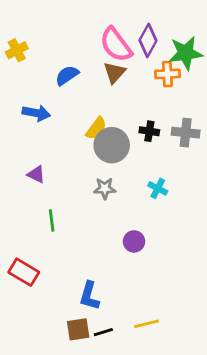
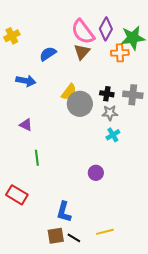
gray star: (105, 188) -> (110, 113), moved
cyan cross: (158, 188) -> (113, 135), turned 32
black line: (103, 332) -> (74, 238), turned 48

